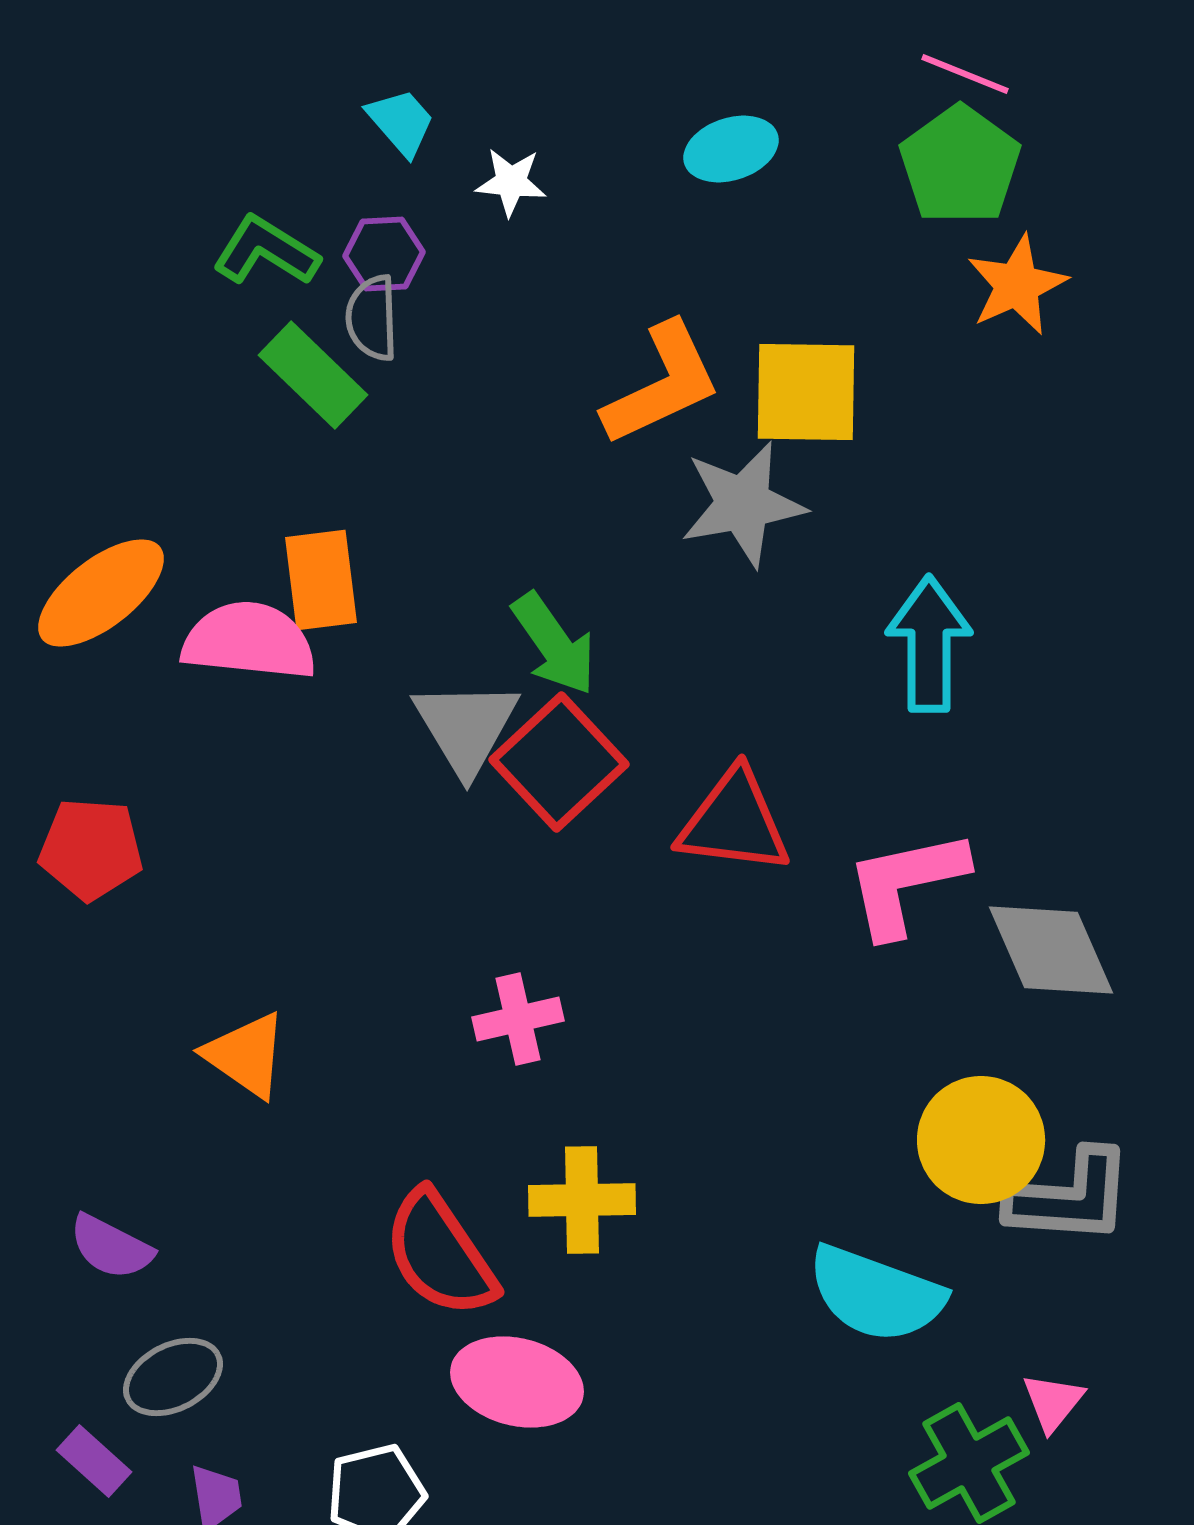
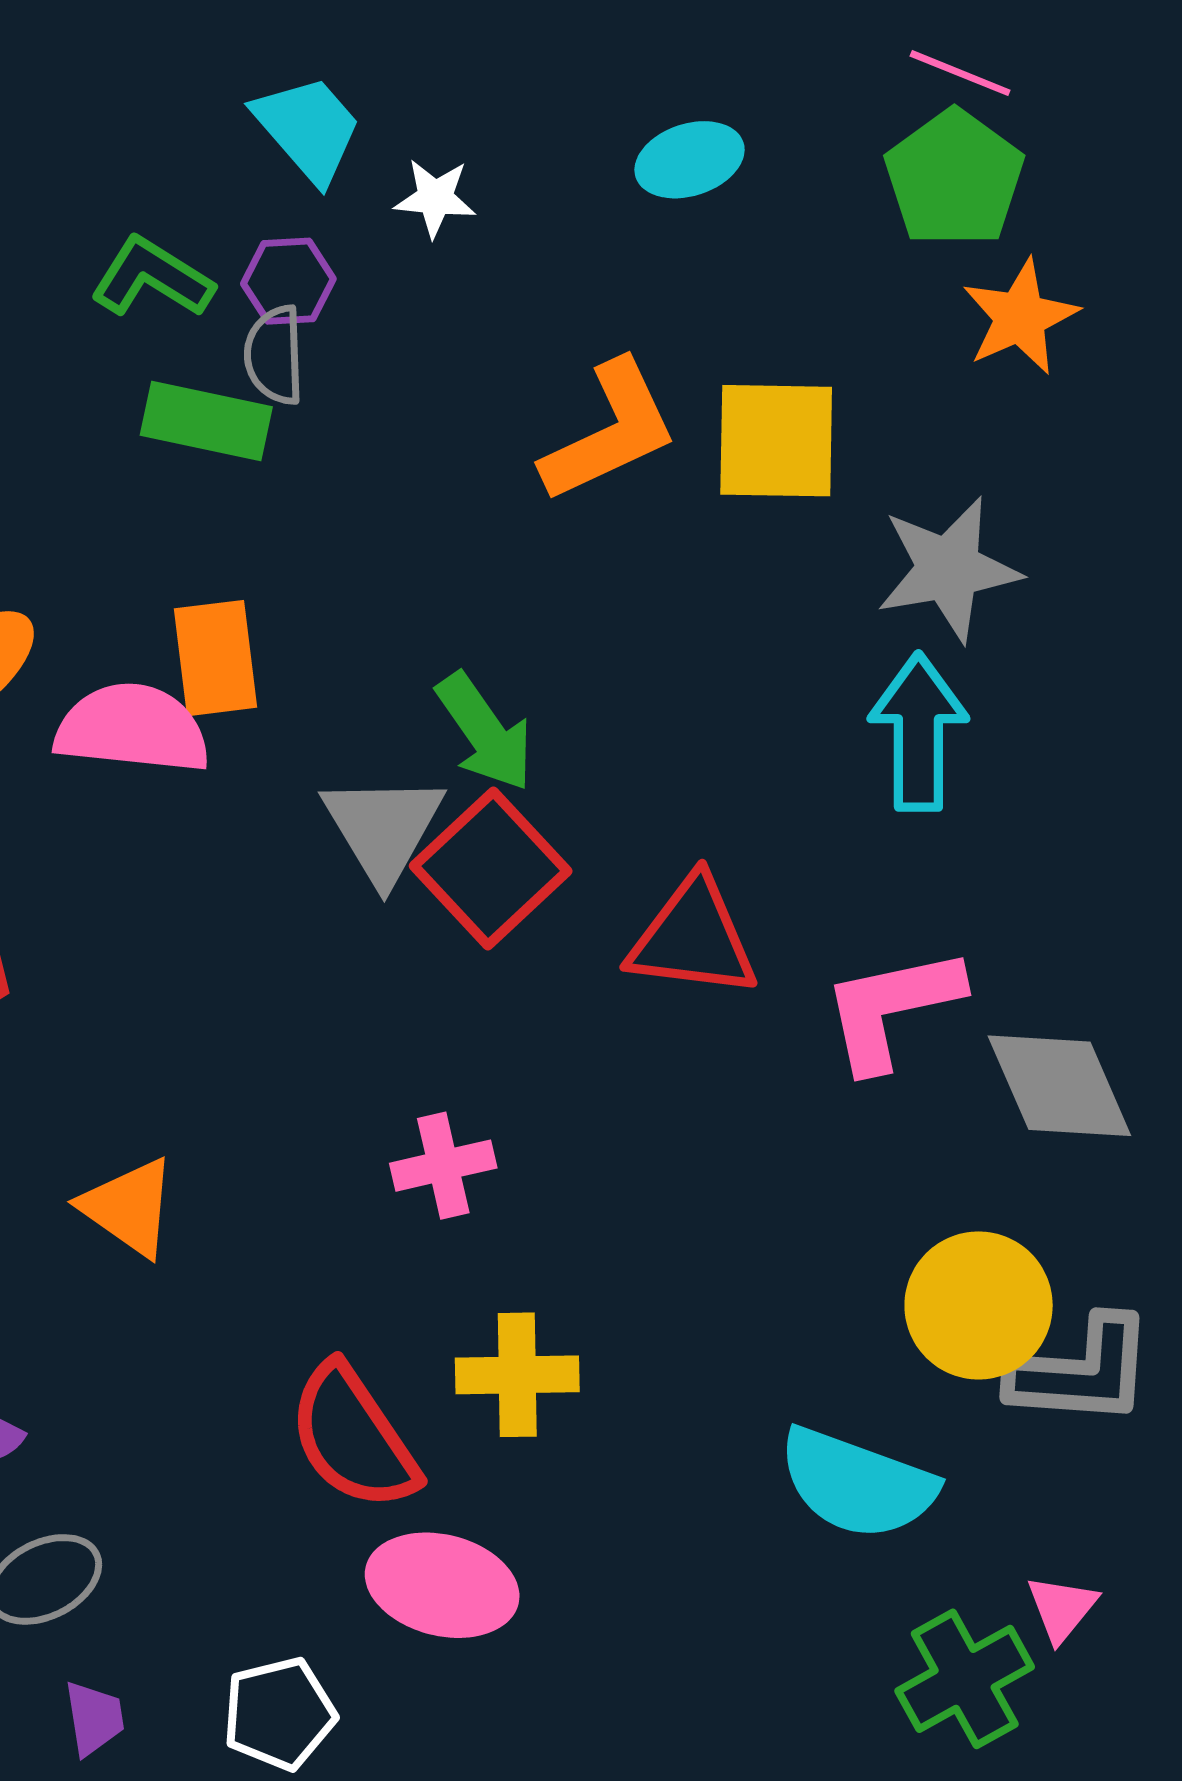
cyan trapezoid: (401, 122) -> (308, 129), size x1.4
green rectangle: (313, 375) -> (206, 421), turned -32
gray star: (743, 504) -> (948, 569), moved

